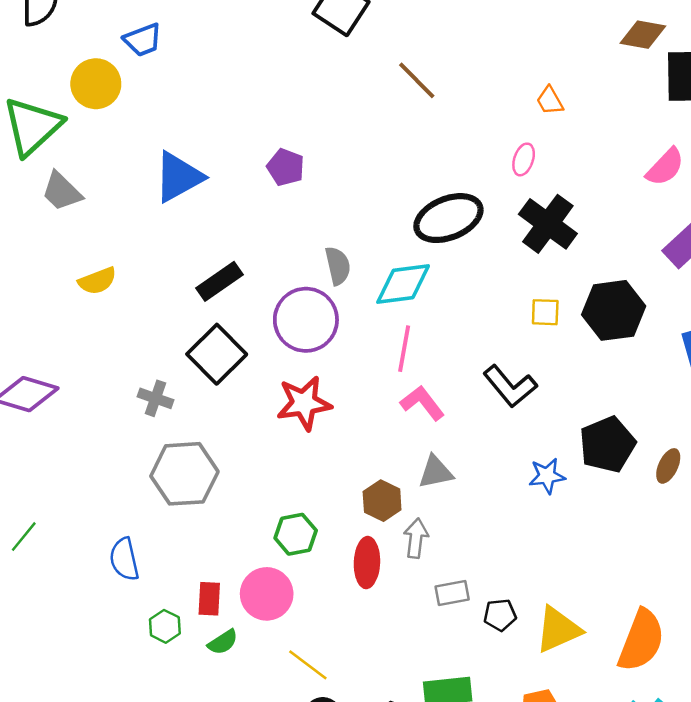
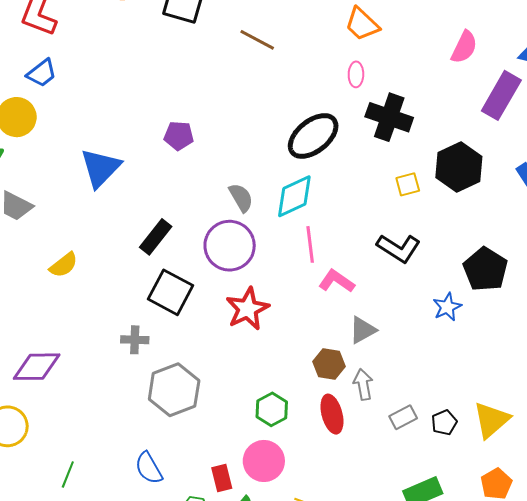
orange trapezoid: (550, 101) -> (362, 24), size x1.5

